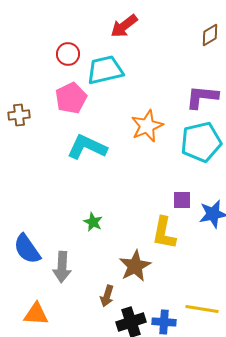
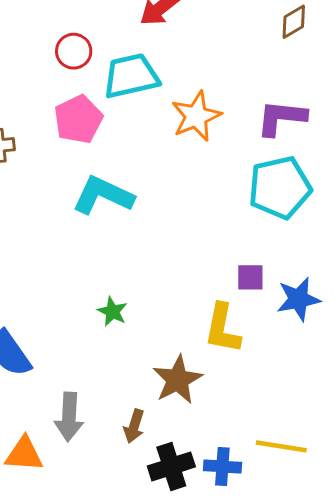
orange star: (147, 126) -> (196, 116), moved
gray arrow: (62, 267) -> (69, 417), moved

